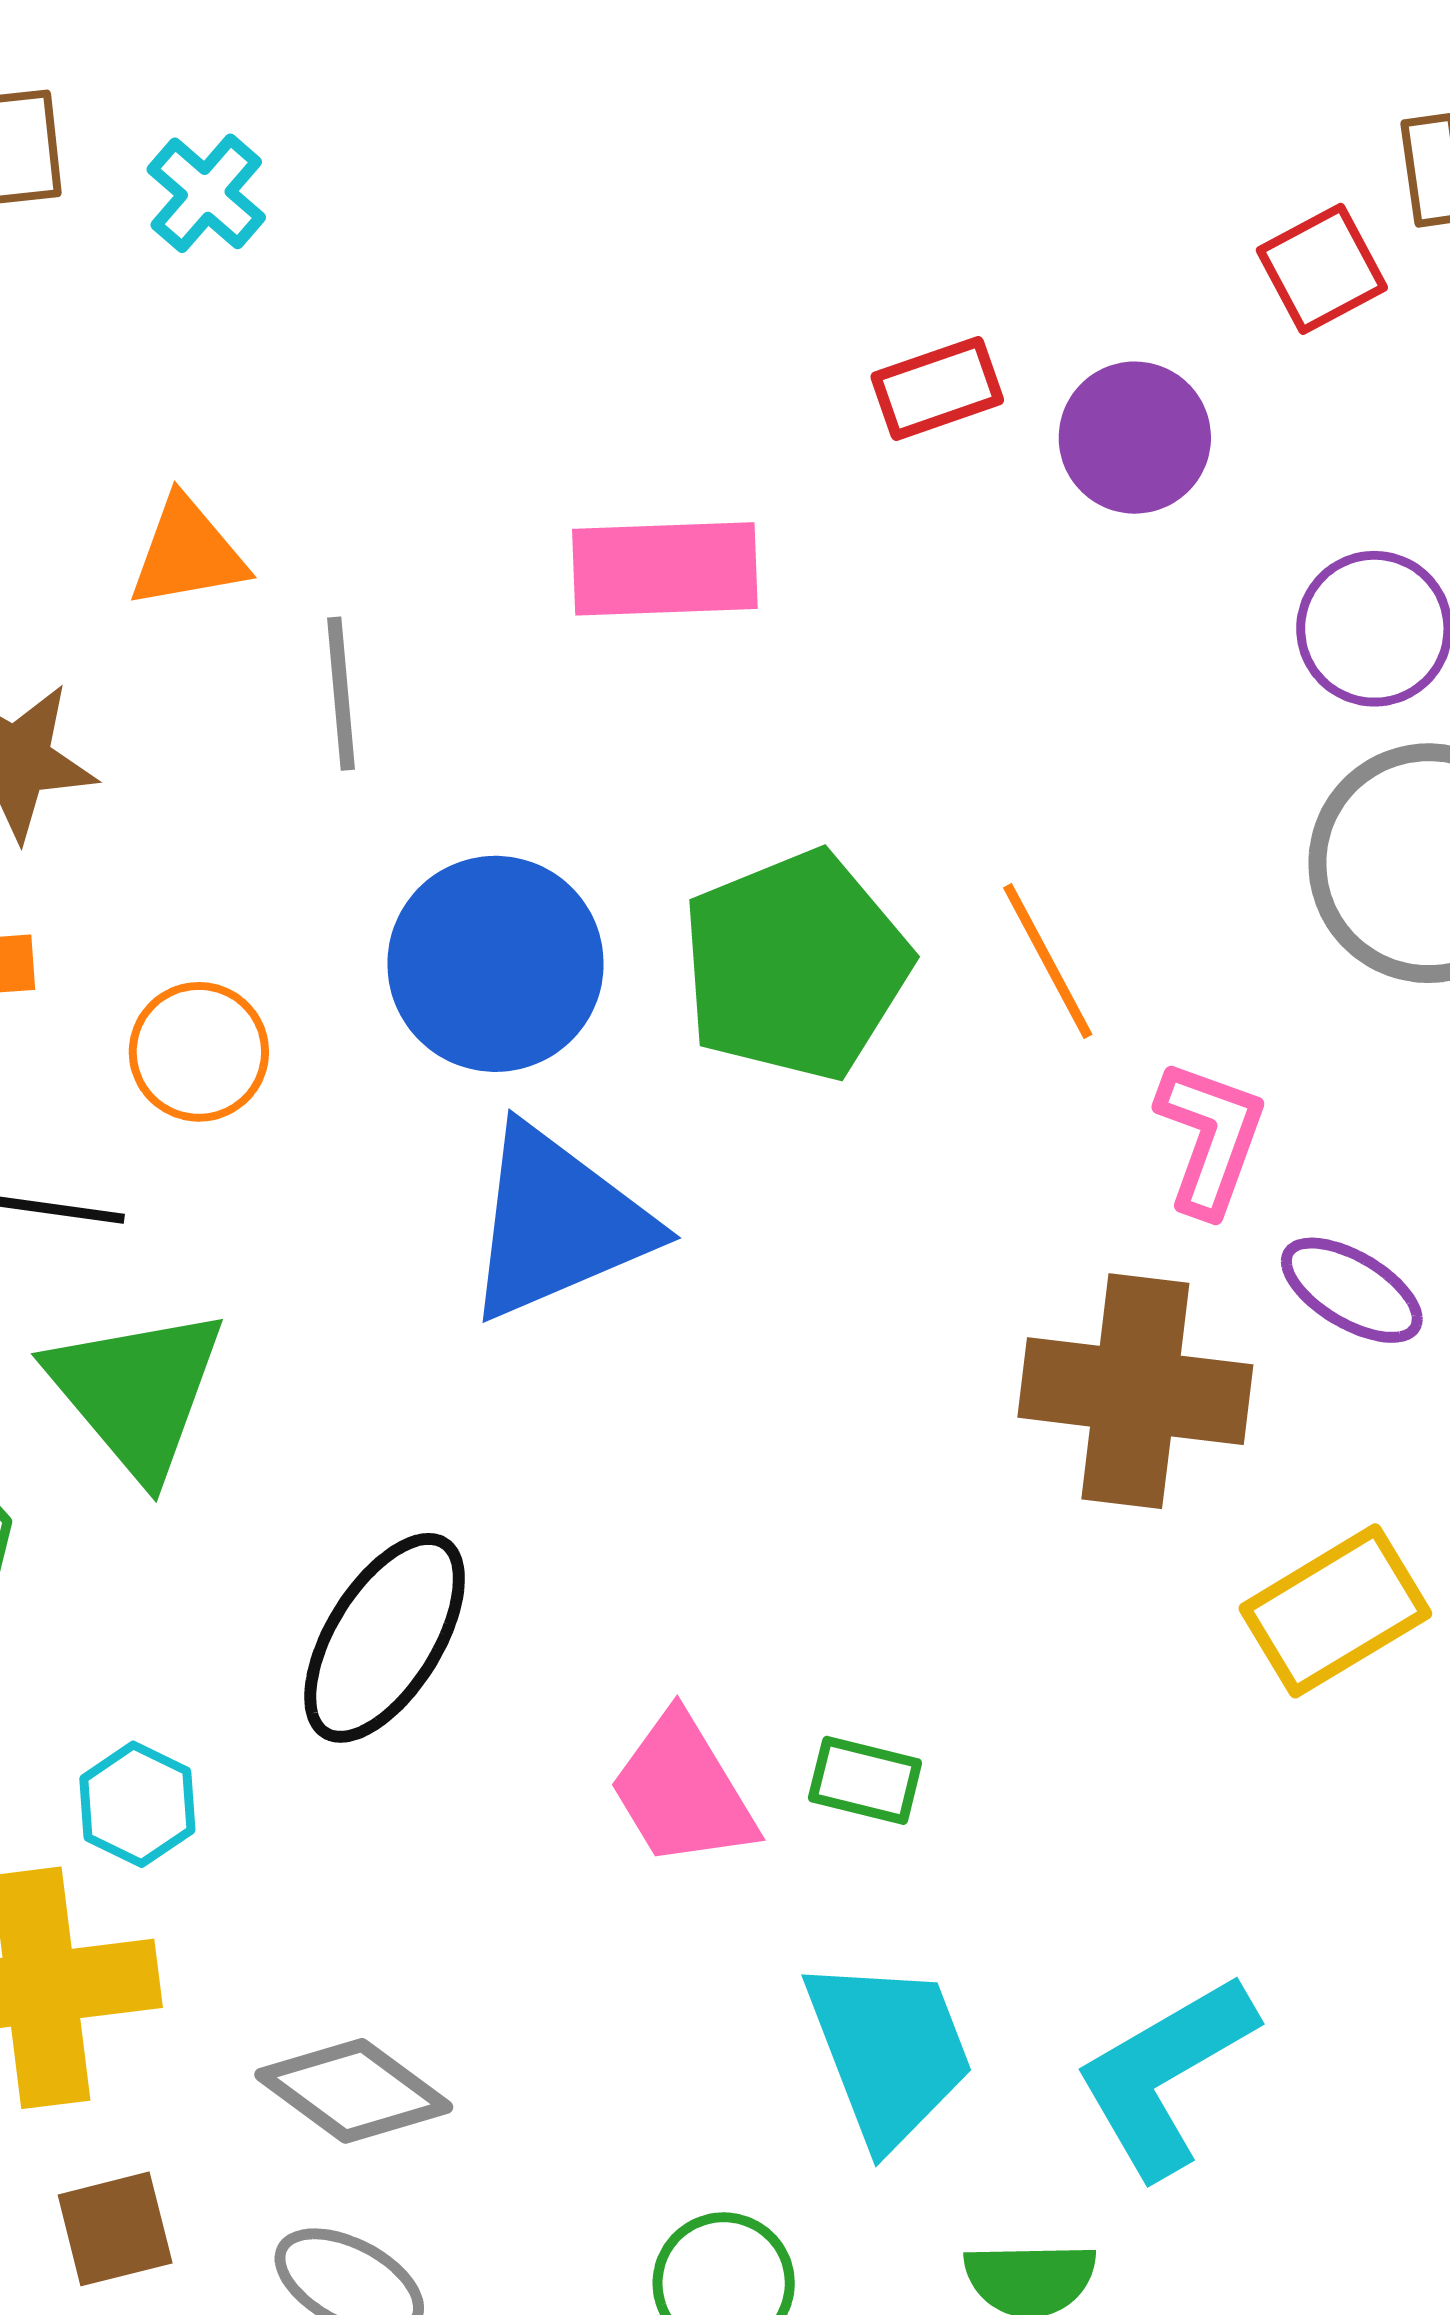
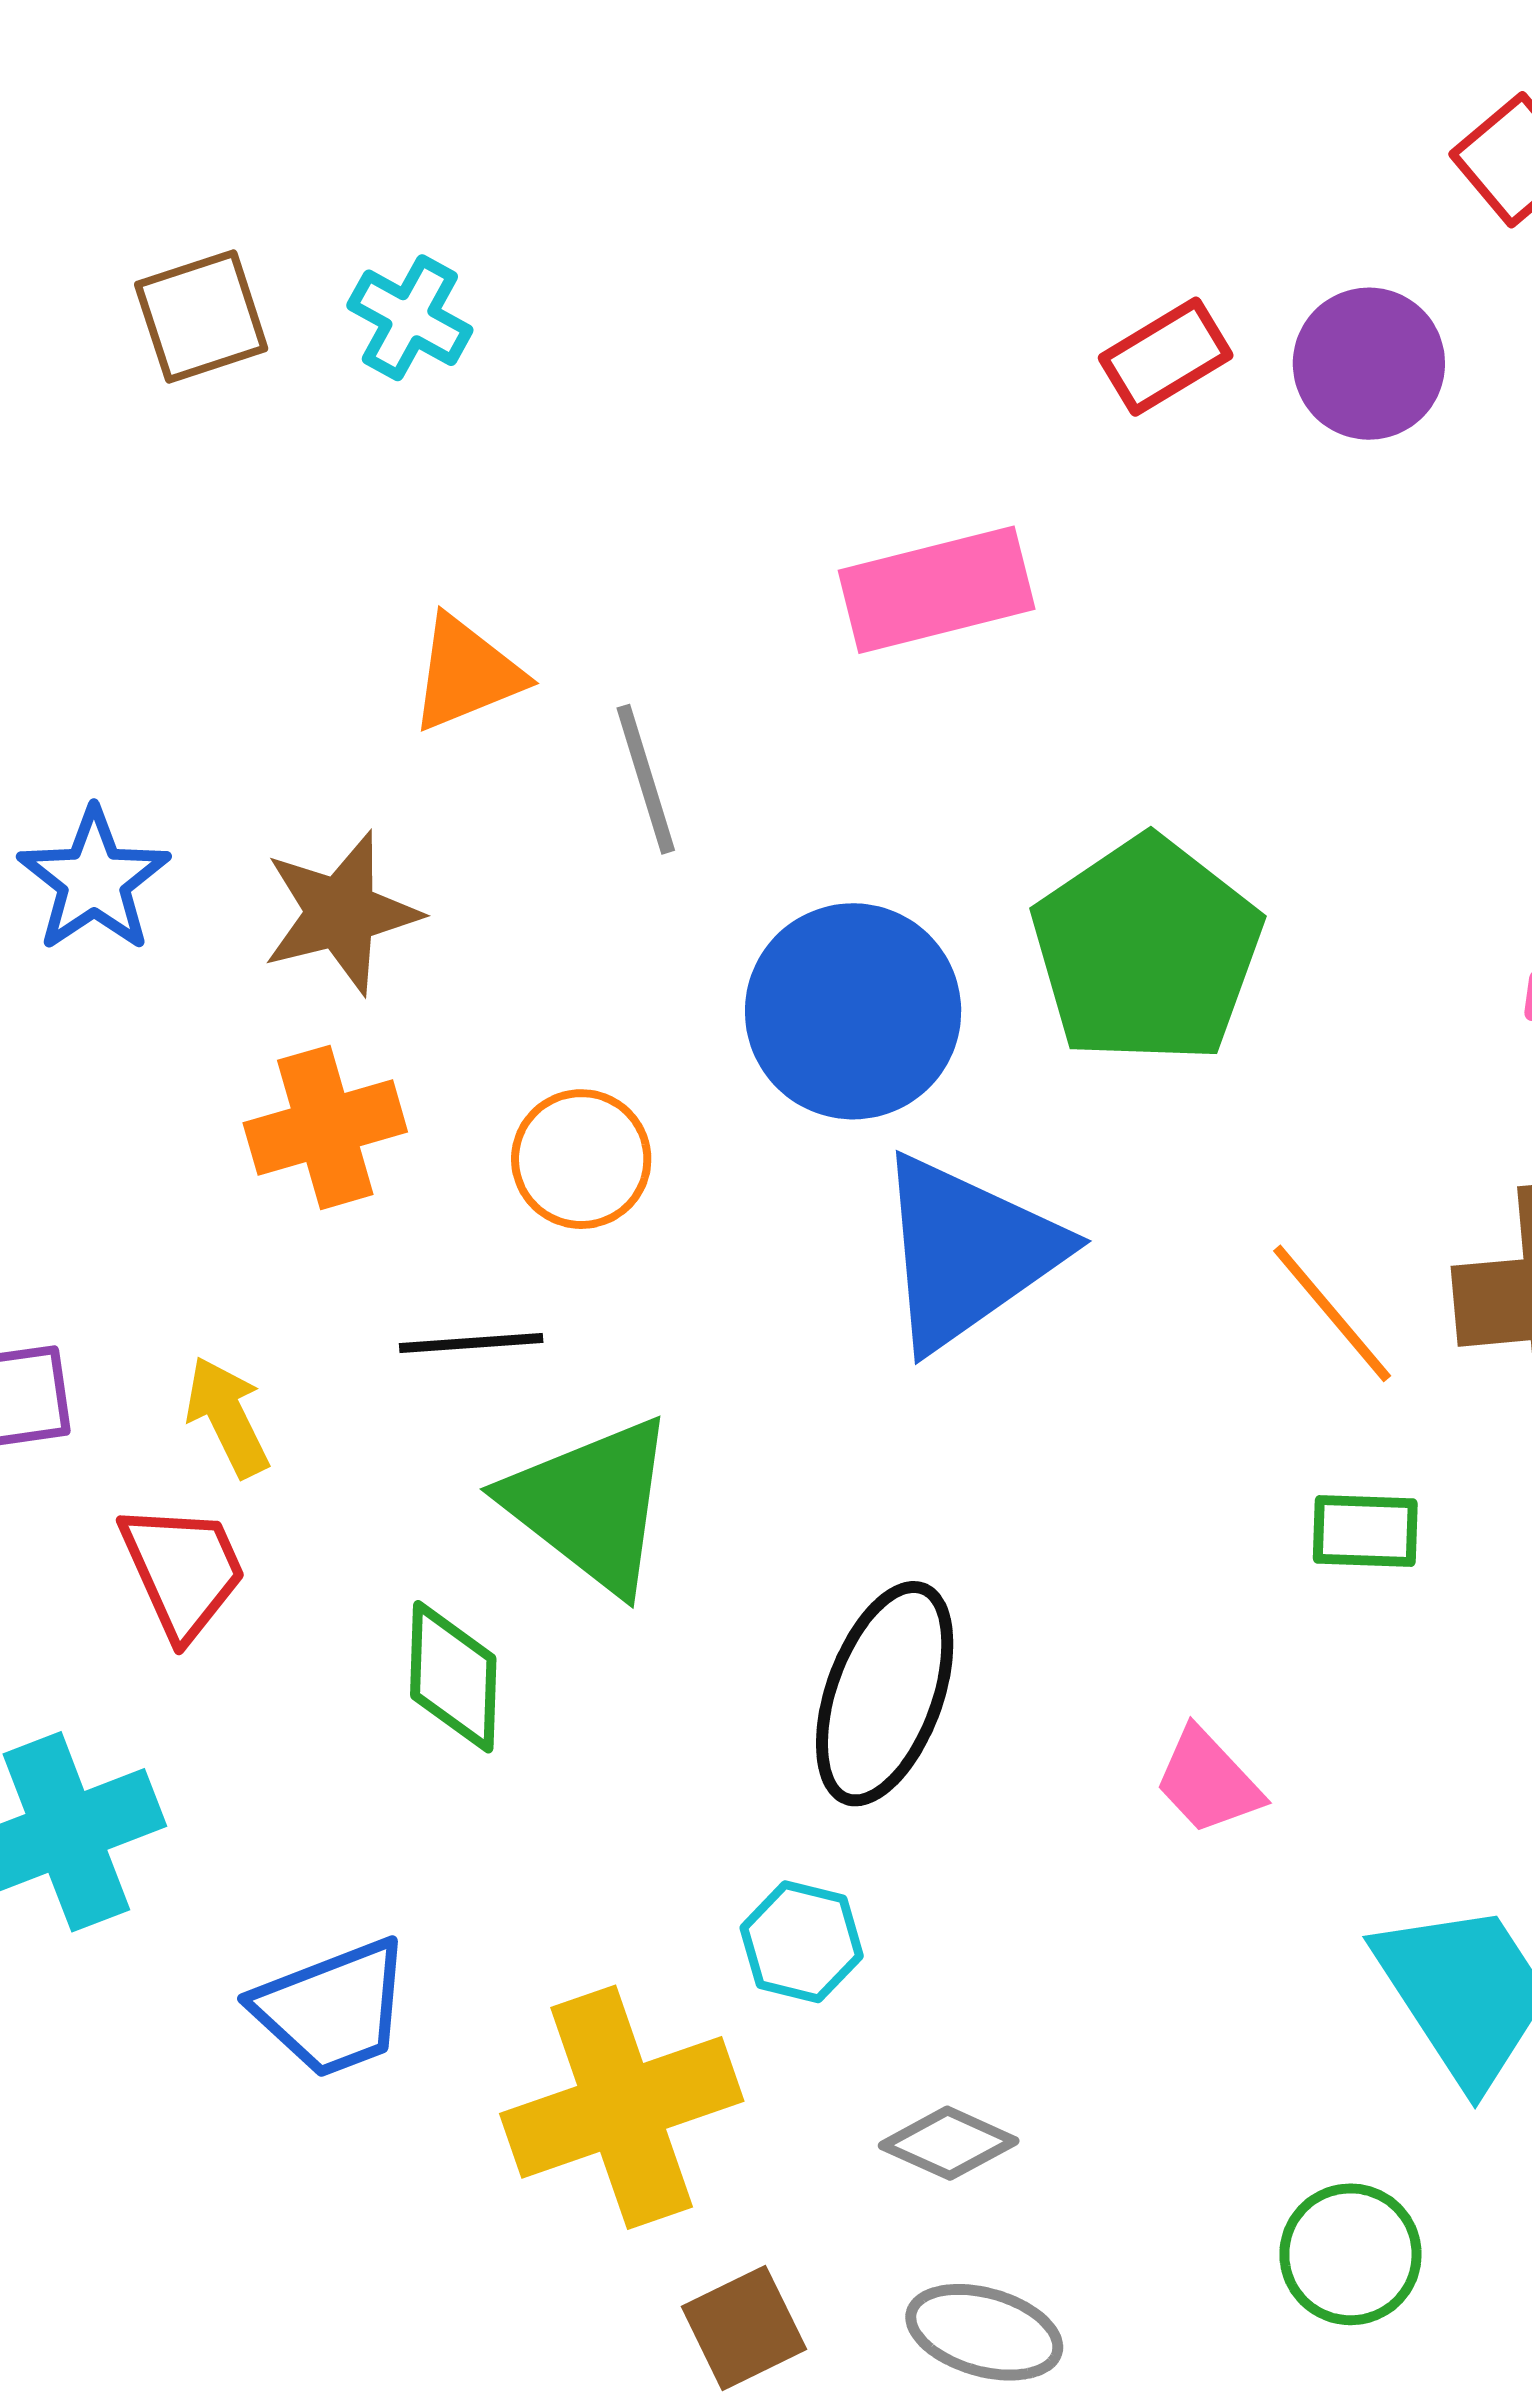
orange line: (1048, 961) -> (1332, 1313), moved
green rectangle: (865, 1780) -> (1365, 1531), moved
pink trapezoid: (683, 1791) -> (1208, 1781), size x0.7
cyan hexagon: (137, 1804) -> (802, 1942), moved
gray diamond: (354, 2091) -> (949, 2143), size x0.7

